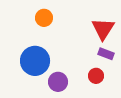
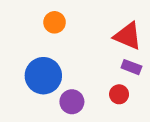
red triangle: (103, 29) -> (128, 36), turned -40

